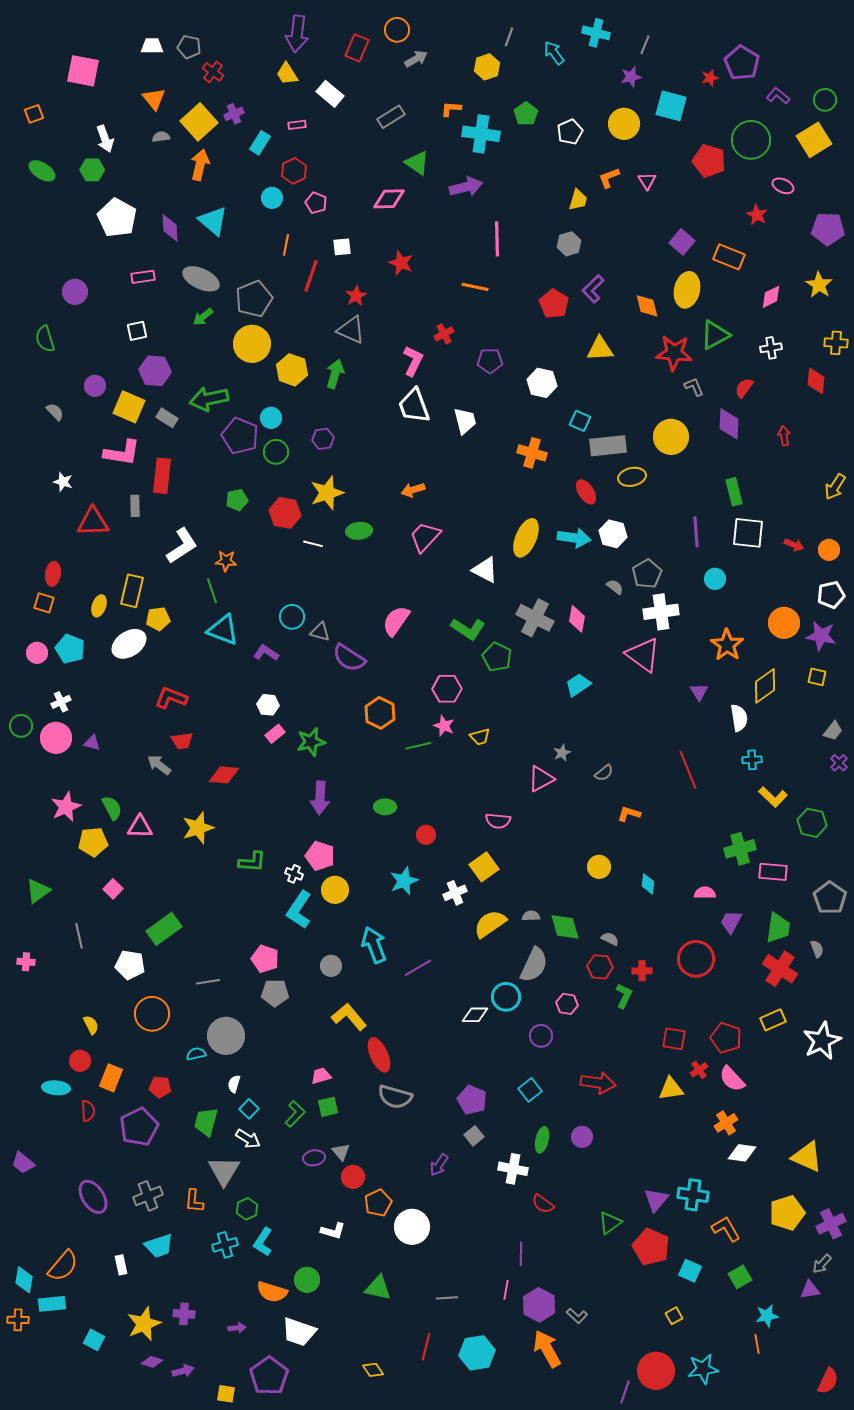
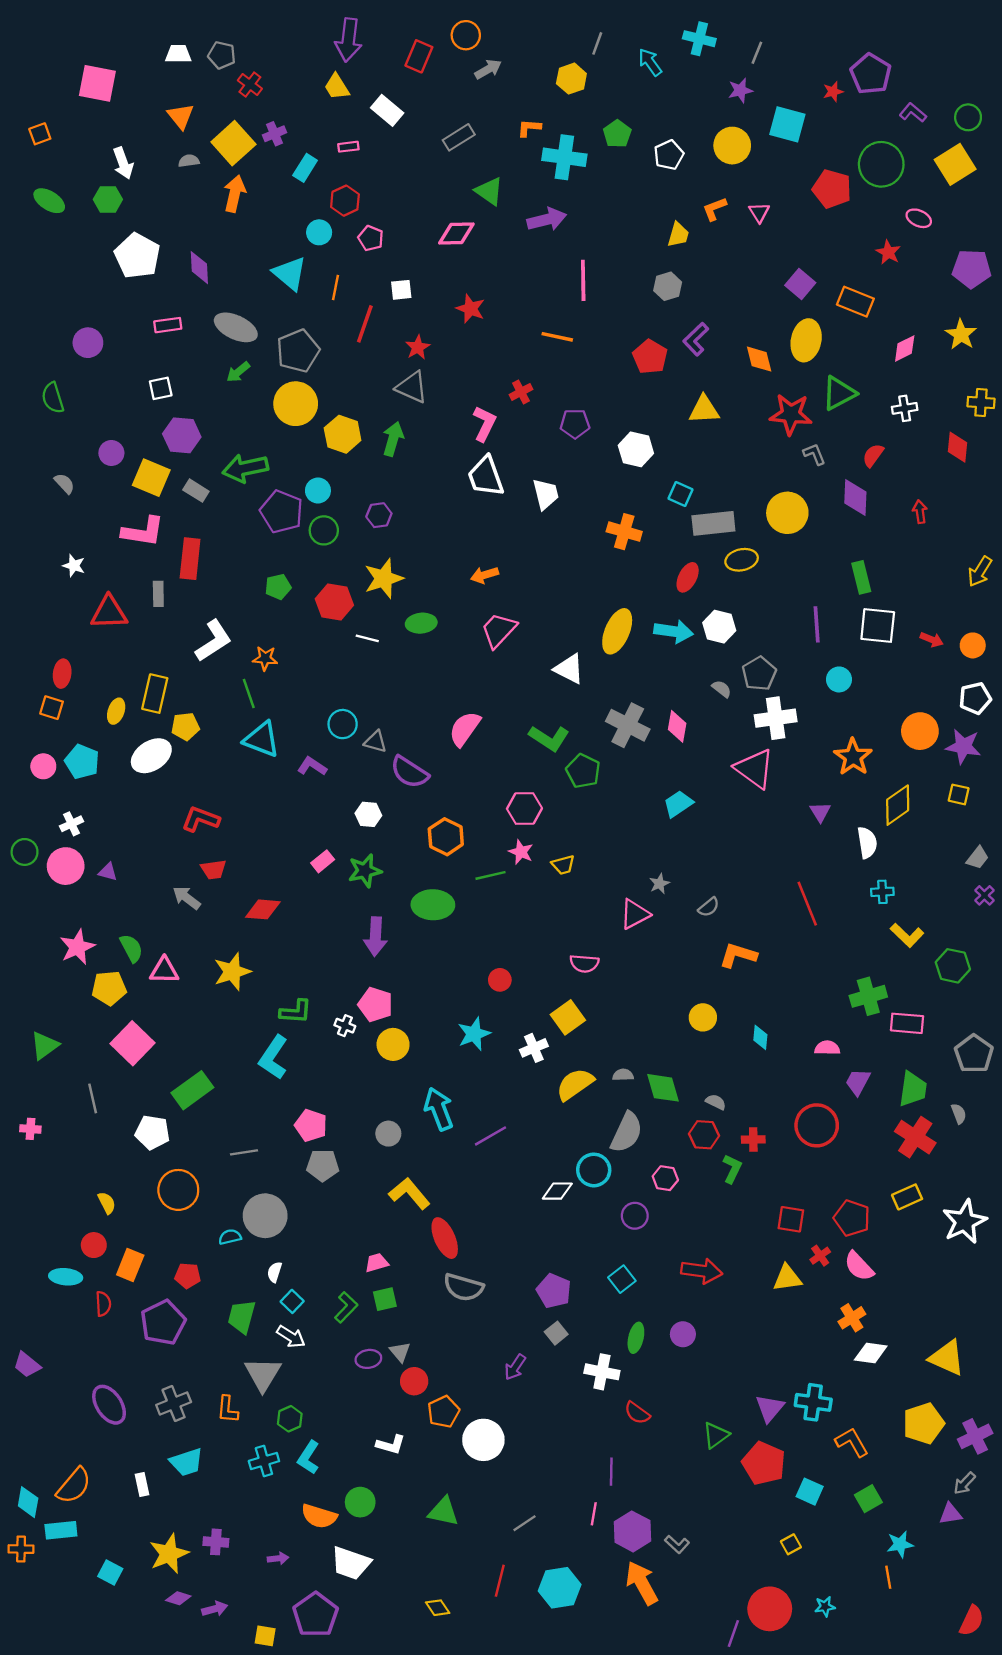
cyan triangle: (213, 221) -> (290, 273), moved
red ellipse: (586, 492) -> (688, 577), turned 60
white hexagon: (268, 705) -> (368, 814), moved
green ellipse: (385, 807) -> (433, 905), moved, size x1.6
orange L-shape: (629, 814) -> (738, 955), size x1.4
pink square: (113, 889) -> (133, 1043), size x1.8
cyan L-shape: (299, 910) -> (273, 1057), moved
gray line: (447, 1298) -> (524, 1523), turned -30
cyan star: (703, 1369) -> (825, 1607), size x0.6

